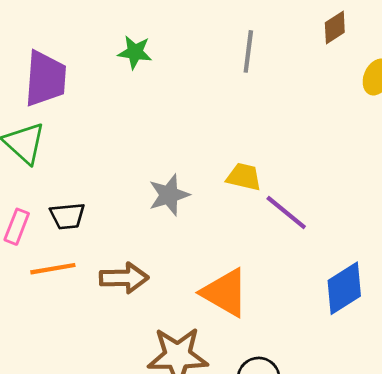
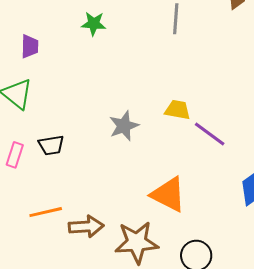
purple trapezoid: (45, 79) -> (30, 46), size x0.6
orange line: (53, 269) -> (46, 212), moved
brown arrow: (124, 278) -> (86, 227), moved

